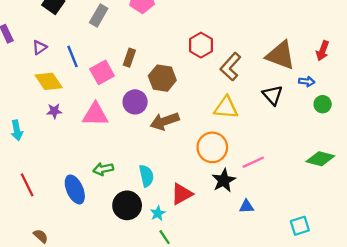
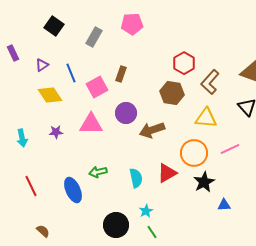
brown hexagon: (162, 78) -> (172, 93), moved
purple star: (54, 111) -> (56, 132), moved
pink line: (253, 162) -> (230, 149), moved
red triangle: (182, 194) -> (167, 173), moved
black circle: (127, 205) -> (116, 225), moved

